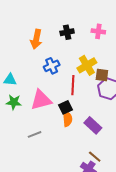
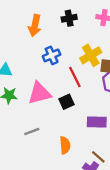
red line: (73, 85) -> (75, 77), turned -30
orange semicircle: (67, 119) -> (65, 145), moved
purple rectangle: (93, 125) -> (97, 122), turned -42

